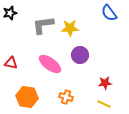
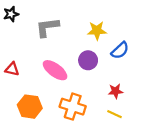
blue semicircle: (109, 13) -> (120, 50), moved, turned -96
yellow star: (70, 28) -> (97, 31), moved
orange cross: (66, 97) -> (73, 107), size x1.6

